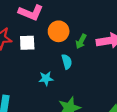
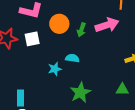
cyan semicircle: (67, 62) -> (72, 58), moved, turned -56

